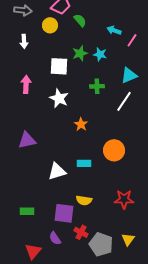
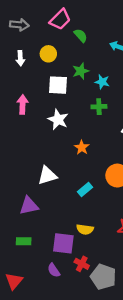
yellow circle: (50, 25) -> (48, 54), moved
cyan star: (100, 54) -> (102, 82), moved
purple triangle: (27, 140) -> (29, 206), moved
cyan rectangle: (84, 163) -> (85, 190), turned -40
white triangle: (57, 171) -> (47, 176), moved
red triangle: (33, 251) -> (14, 281), moved

